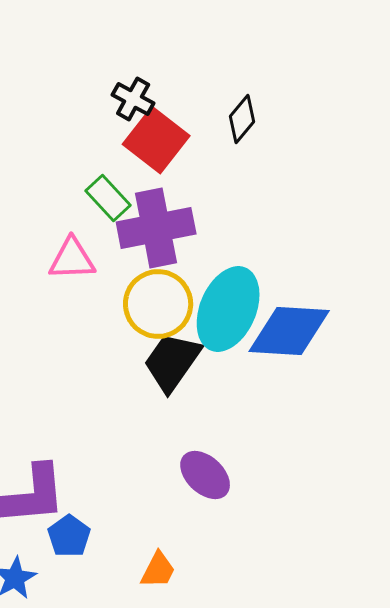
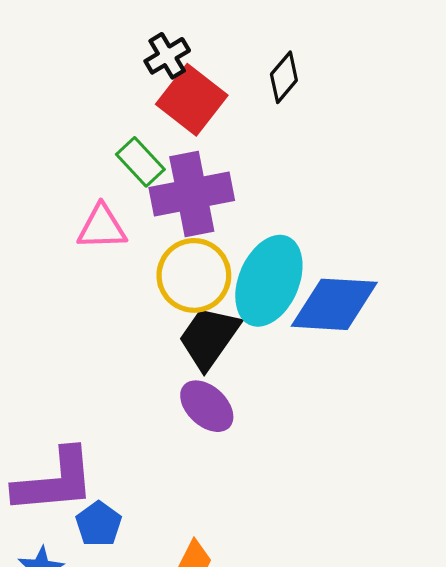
black cross: (133, 99) -> (167, 56), turned 30
purple ellipse: (205, 475) -> (207, 406), moved

